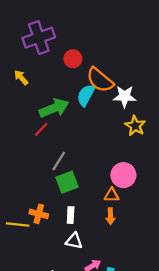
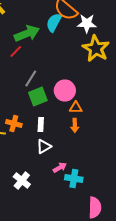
yellow star: (135, 126) -> (96, 48), size x1.5
pink circle: (123, 175) -> (65, 90), moved
white triangle: (74, 241) -> (44, 146), turned -42

